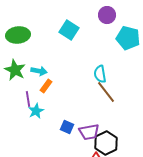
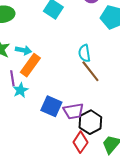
orange rectangle: (46, 86) -> (30, 65), size x1.6
blue square: (67, 127) -> (51, 106), size x1.5

